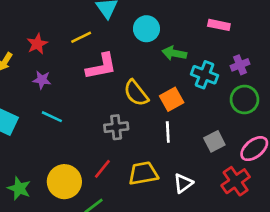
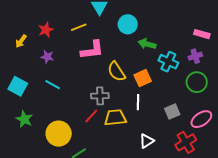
pink rectangle: (219, 25) -> (202, 34), moved
red line: (102, 169) -> (91, 116), moved
yellow trapezoid: (143, 173) -> (115, 118), moved
green star: (19, 188) -> (24, 119), moved

